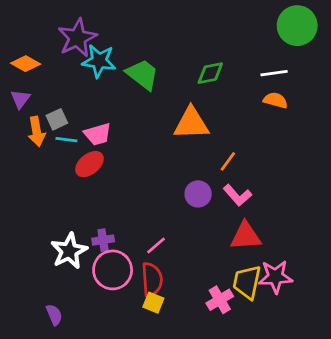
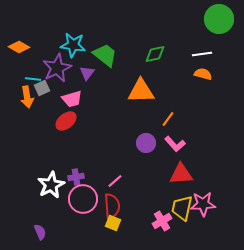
purple star: (77, 38) -> (57, 68), moved
purple triangle: (20, 99) -> (87, 73), moved
cyan line: (66, 140) -> (33, 79), moved

